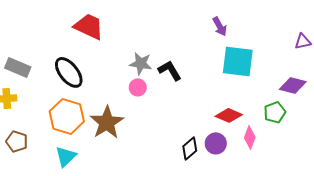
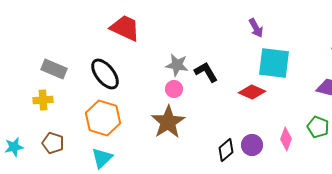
green pentagon: (275, 112) -> (318, 127), moved, turned -30
red diamond: (229, 115) -> (252, 92), moved
brown star: (107, 122) -> (168, 122), moved

